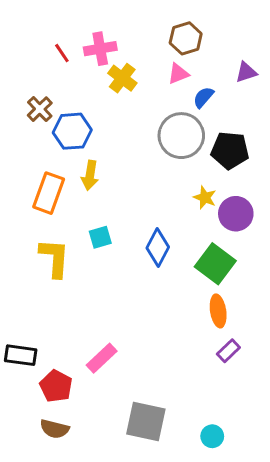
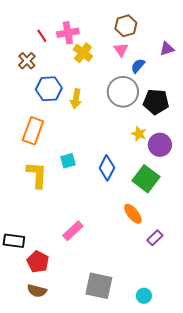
pink triangle: (178, 74) -> (121, 50), turned -42
brown cross: (40, 109) -> (27, 61), moved
yellow arrow: (90, 175) -> (76, 99), moved
orange ellipse: (218, 311) -> (133, 214), moved, turned -30
pink rectangle: (102, 358) -> (73, 231), moved

